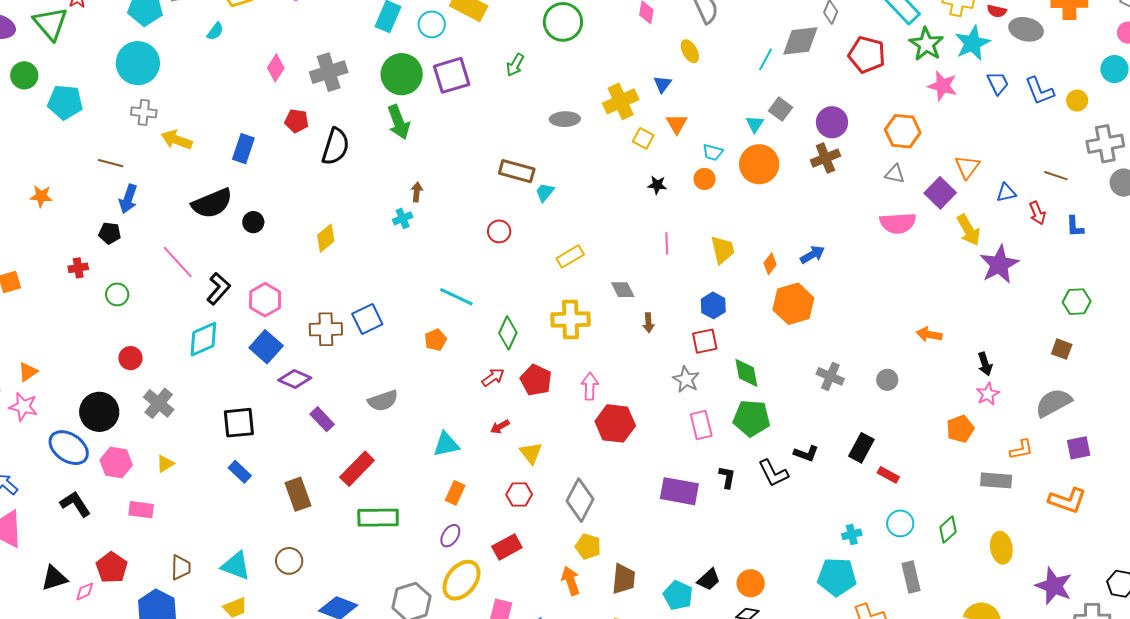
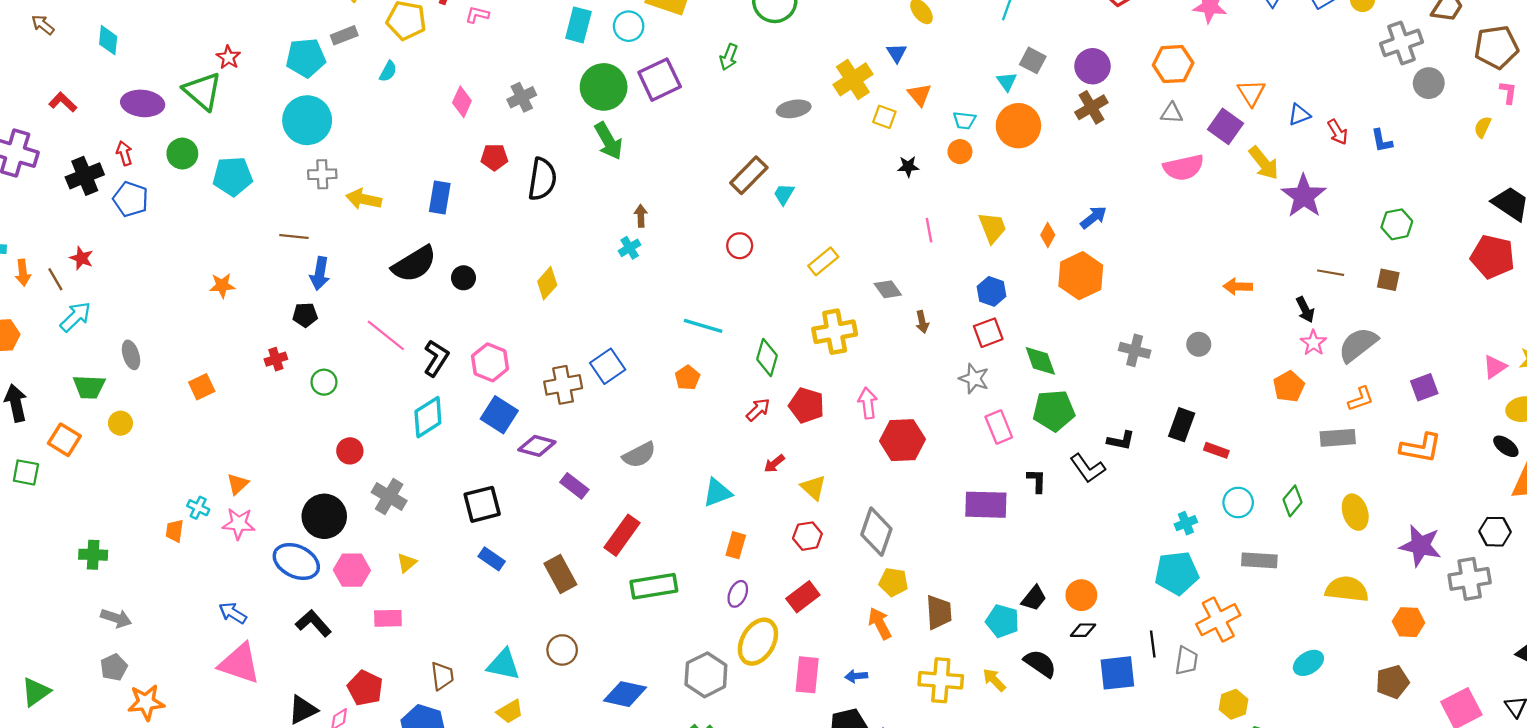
gray cross: (329, 72) -> (522, 97), size x0.7
brown rectangle: (517, 171) -> (749, 175), turned -52
brown line: (1056, 176) -> (1331, 273), moved
gray semicircle: (1053, 403) -> (1358, 345), moved
gray rectangle: (911, 577) -> (1259, 560), turned -64

